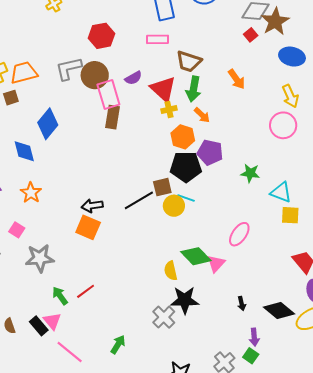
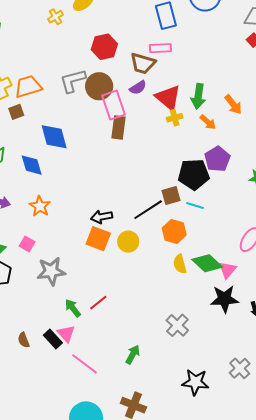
brown trapezoid: (189, 61) -> (143, 63), moved
orange arrow: (237, 79) -> (233, 104), moved
blue diamond: (48, 124) -> (54, 137), turned -52
orange hexagon: (183, 137) -> (174, 231), moved
purple pentagon: (210, 152) -> (217, 159), turned 30
yellow circle: (174, 206) -> (128, 242), moved
yellow semicircle: (171, 271) -> (180, 264), moved
black star: (185, 300) -> (225, 299), moved

